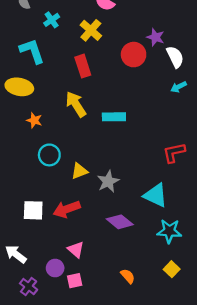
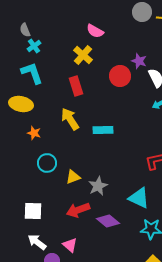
cyan cross: (52, 20) -> (34, 46), moved
red arrow: (67, 209) -> (78, 210), moved
white arrow: (16, 254) -> (37, 242), moved

